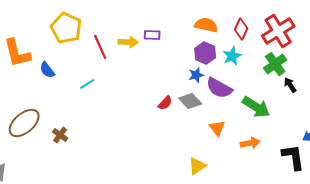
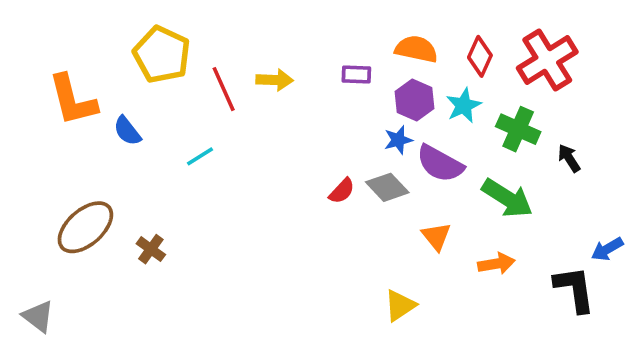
purple rectangle: (152, 35) -> (356, 75), moved
green cross: (275, 64) -> (518, 129), moved, turned -30

